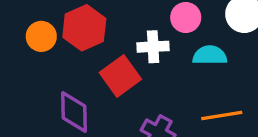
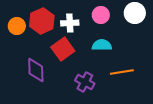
white cross: (153, 47) -> (70, 23), moved
cyan semicircle: (210, 55) -> (102, 45), moved

